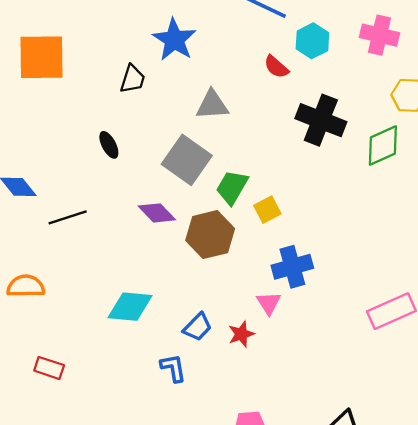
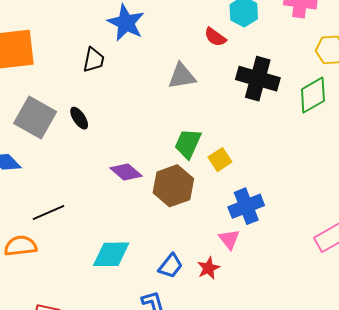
gray triangle: (212, 105) -> (182, 76), moved
gray square: (187, 160) -> (35, 118), moved
black line: (68, 217) -> (48, 212), moved

